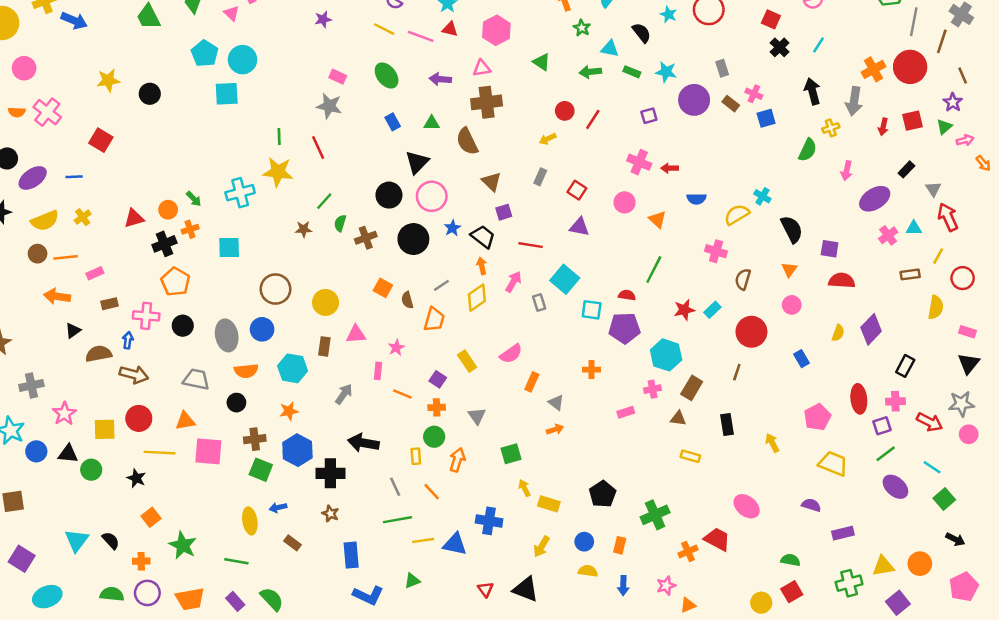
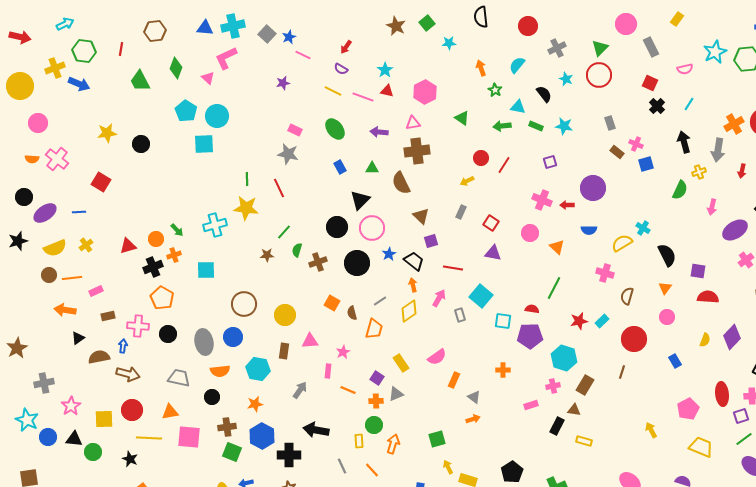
purple circle: (694, 100) -> (593, 188), moved
gray triangle: (477, 416) -> (396, 394), moved, turned 42
black rectangle: (727, 425) -> (557, 426), moved, turned 36

